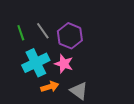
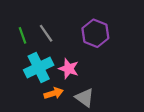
purple hexagon: (70, 36) -> (95, 33), moved

